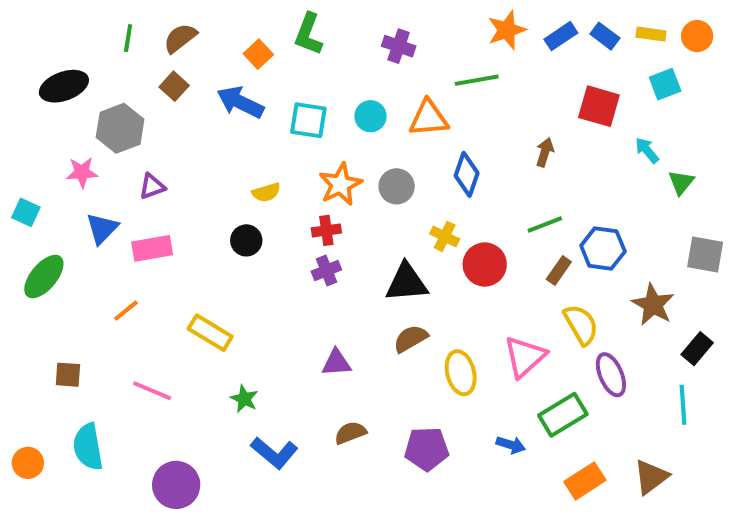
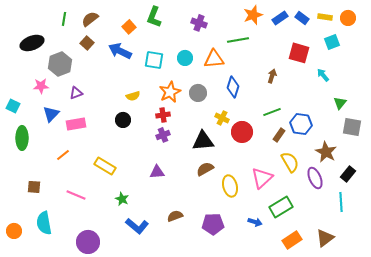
green triangle: (681, 182) -> (340, 103), moved
green ellipse: (44, 277) -> (22, 138), turned -40
purple triangle: (336, 363) -> (157, 172), moved
purple ellipse: (611, 375) -> (315, 178), moved

